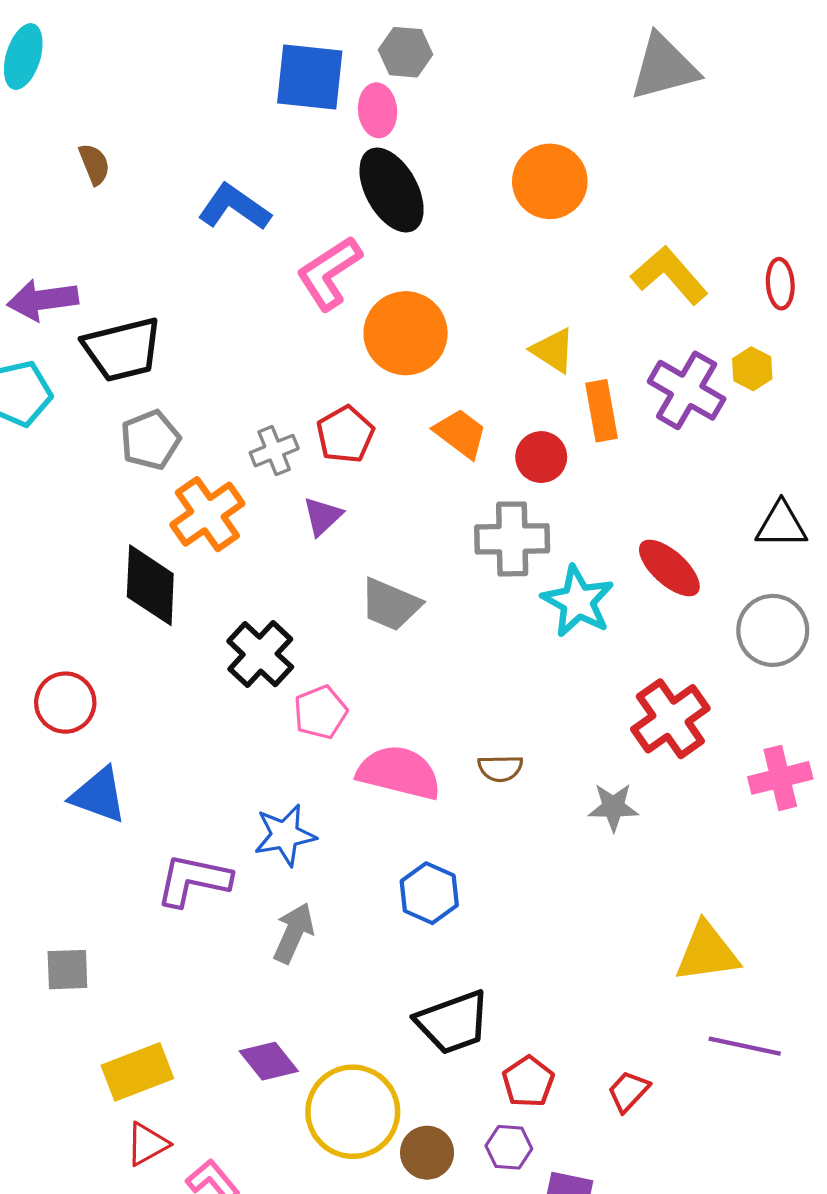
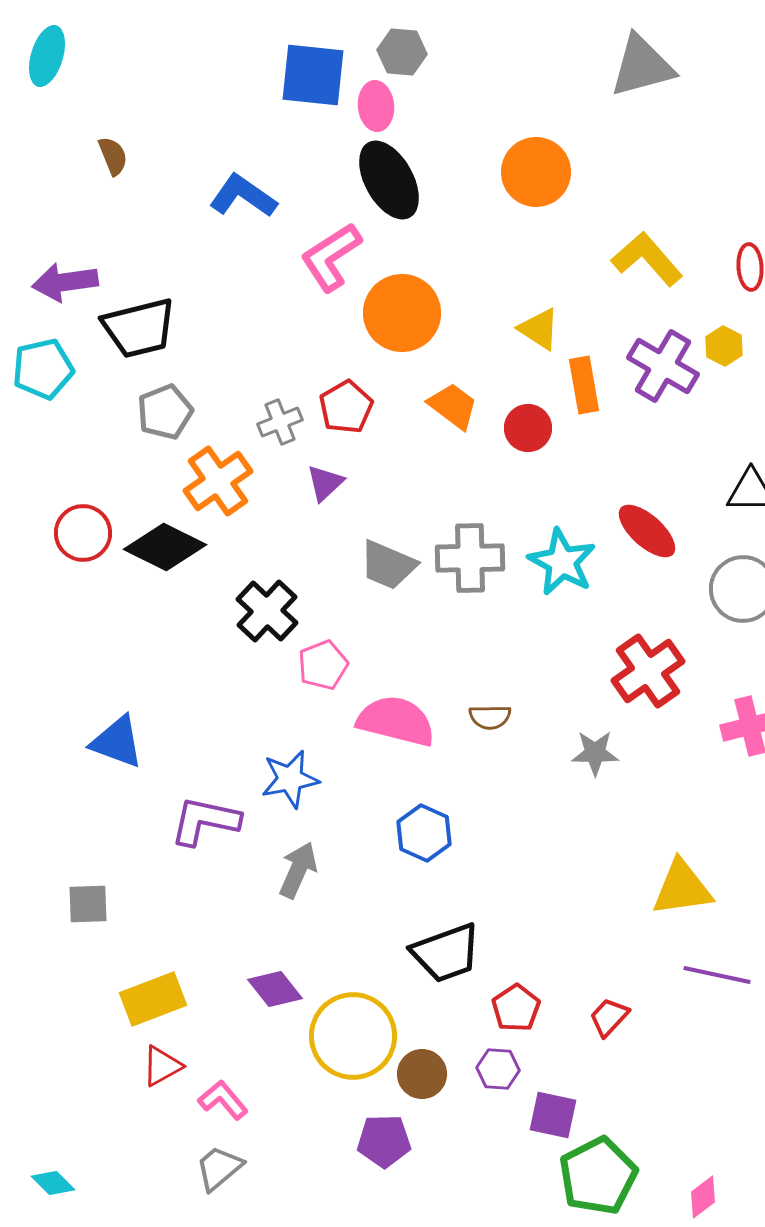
gray cross: (512, 539) -> (470, 558), moved
black diamond: (150, 585) -> (165, 547), turned -66
red circle: (65, 703) -> (83, 533), moved

